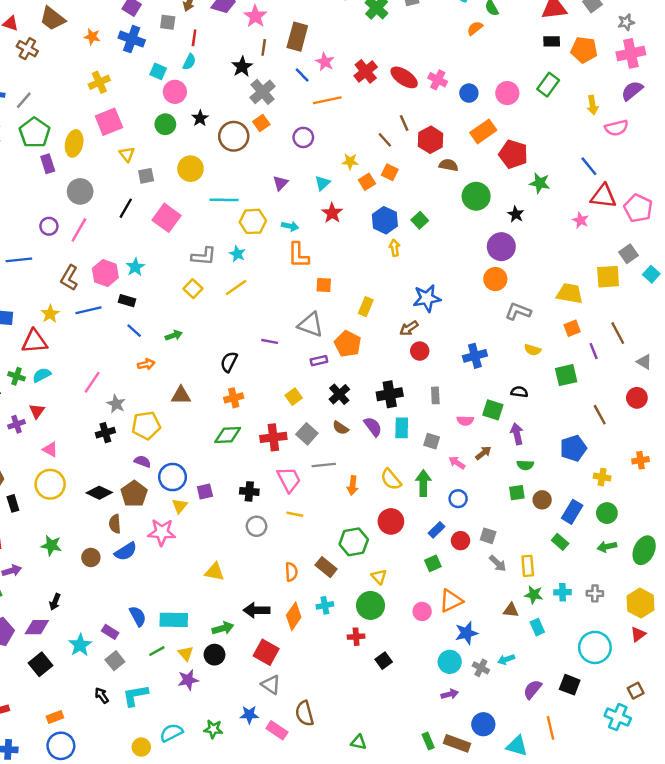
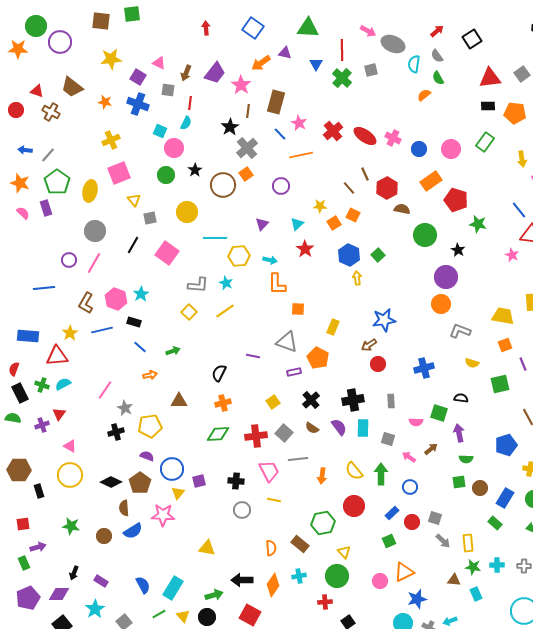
purple rectangle: (48, 164) -> (46, 208), moved
cyan rectangle: (174, 620) -> (173, 588), turned -60
purple rectangle: (110, 632) -> (101, 581), moved

